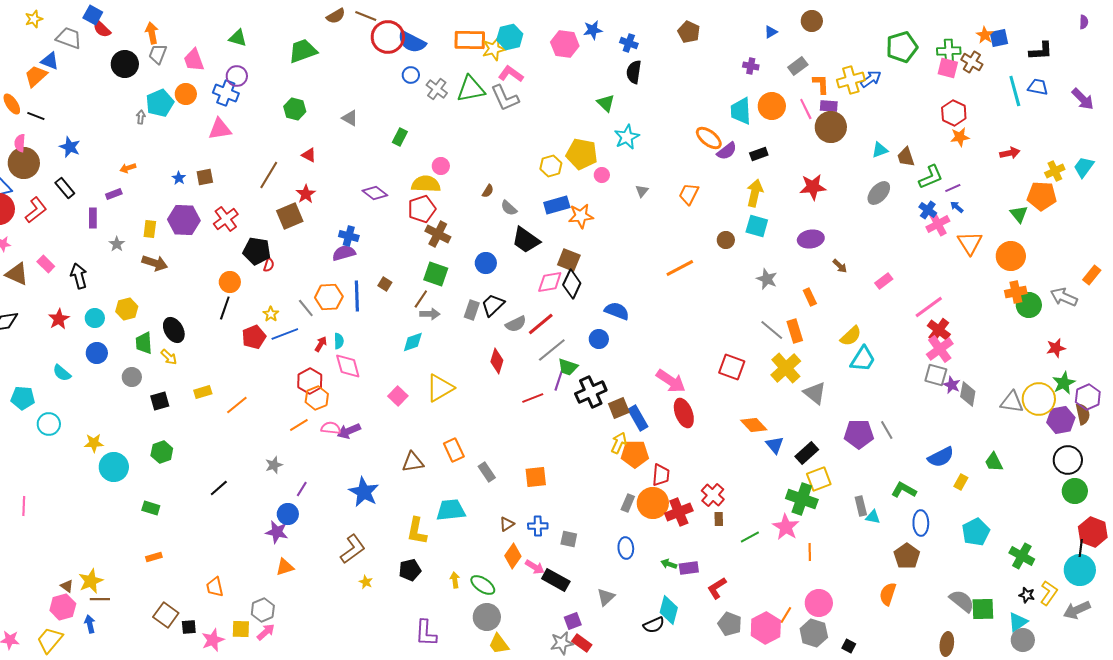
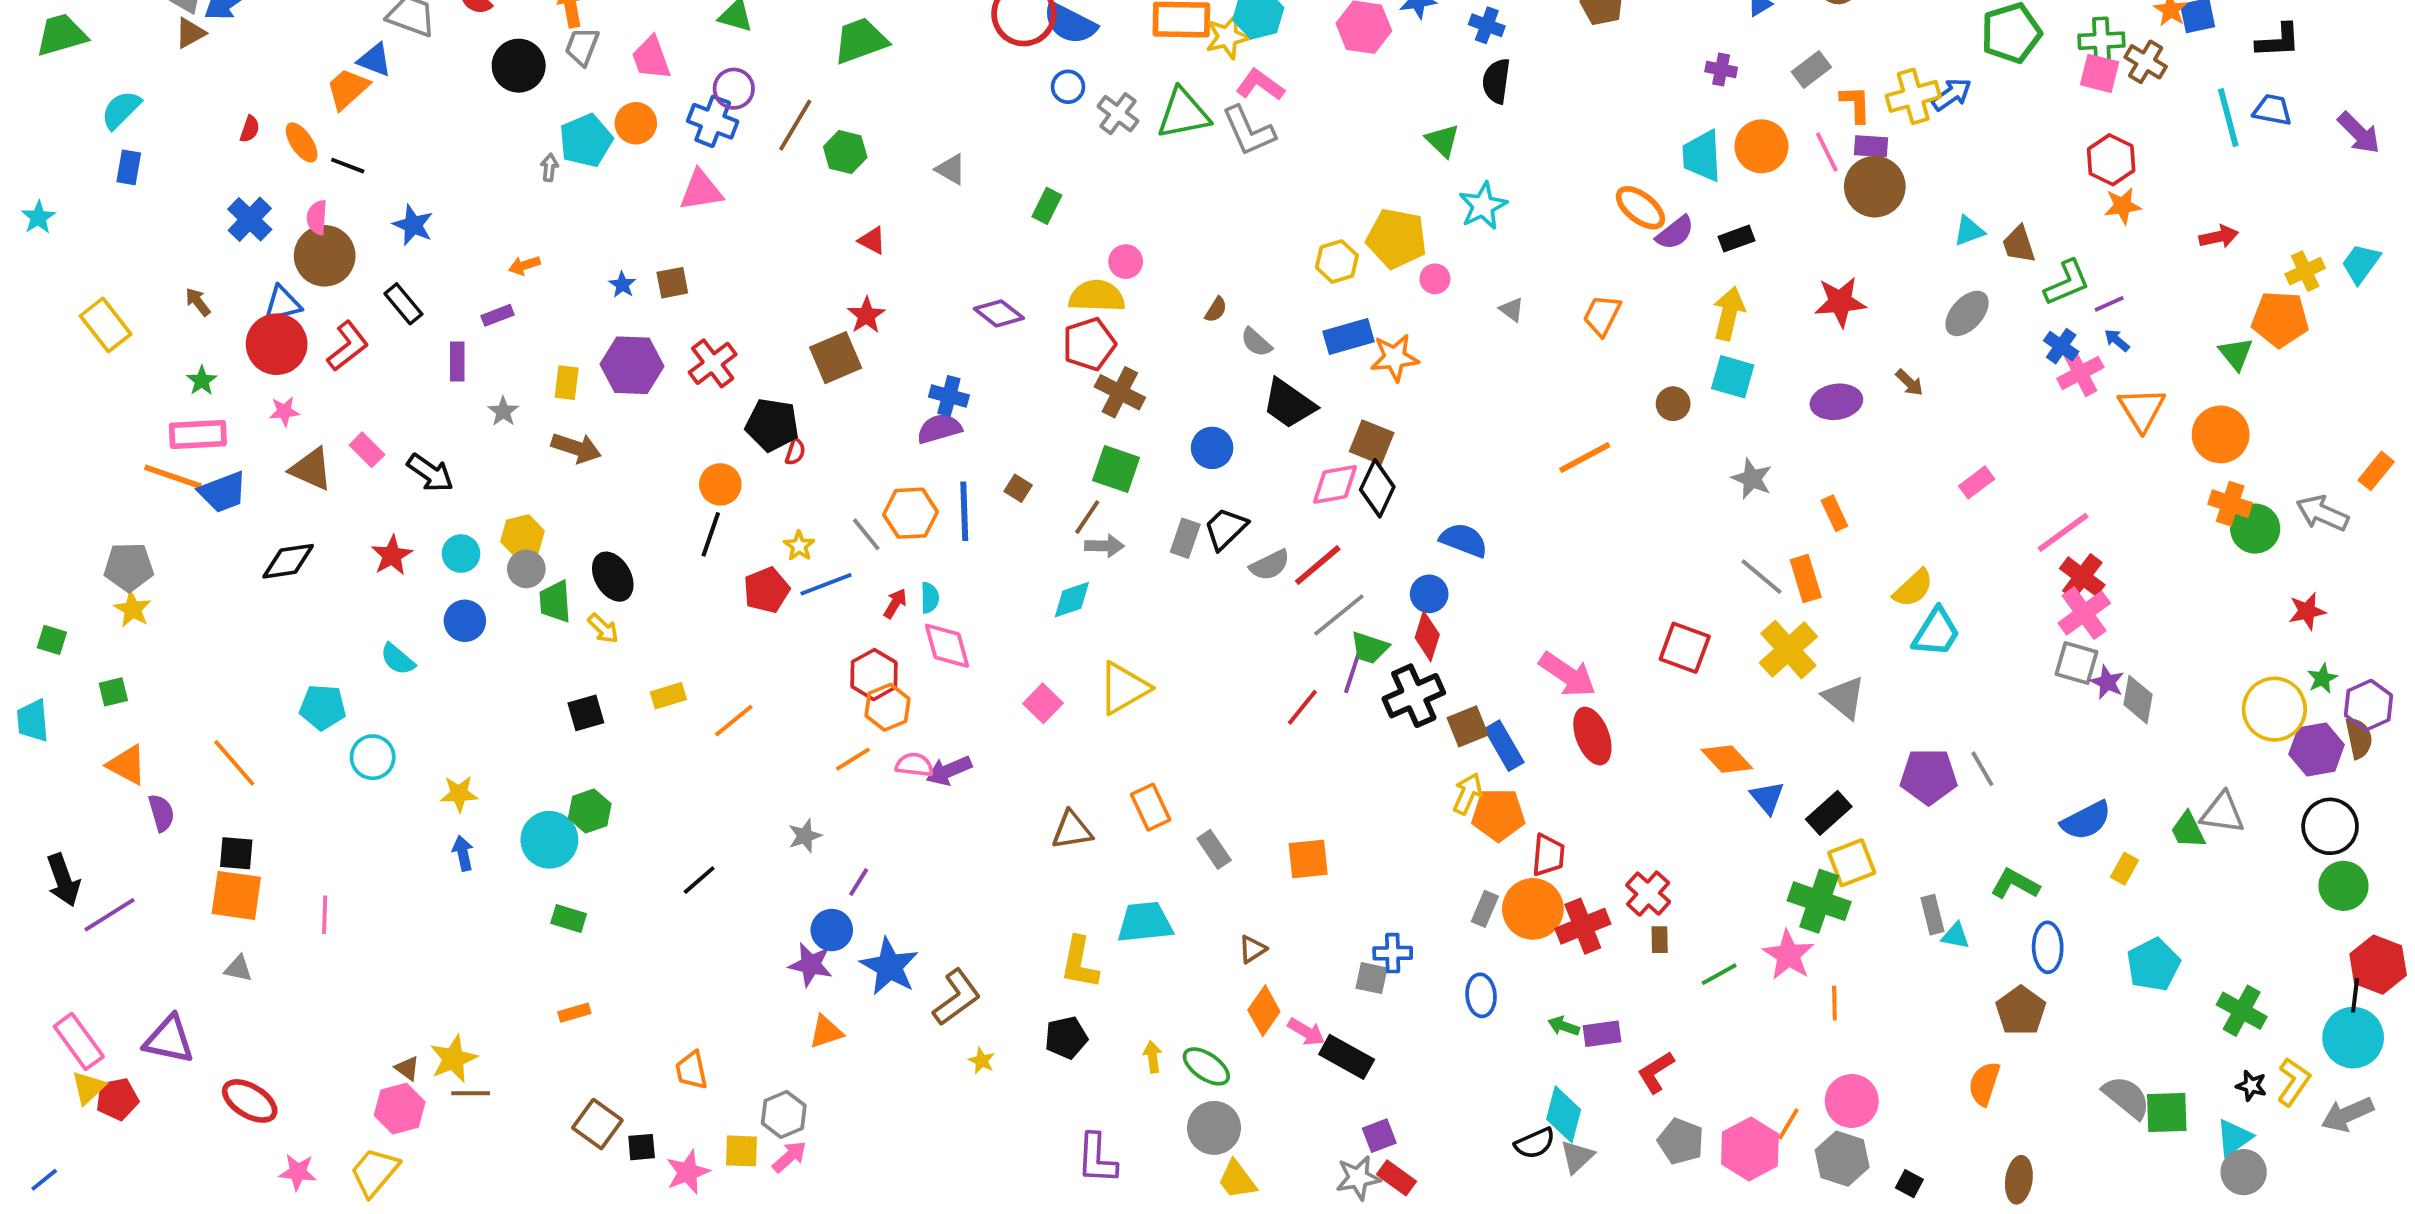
brown line: (269, 175) -> (795, 125), moved
gray triangle: (642, 191) -> (1512, 310), turned -32
brown arrow: (840, 266) -> (1909, 383), moved
black arrow: (79, 276) -> (430, 473), turned 140
orange cross: (1016, 292) -> (2230, 504), turned 30
red diamond: (497, 361) -> (1427, 636), moved
gray circle: (132, 377) -> (526, 569), moved
green star: (1064, 383) -> (2322, 678), size x0.7
red line: (533, 398) -> (1302, 707), turned -30
gray triangle: (1012, 402) -> (2222, 813), moved
cyan circle: (114, 467) -> (549, 840), moved
blue star: (364, 492) -> (889, 967), moved
blue cross: (538, 526) -> (1393, 953), moved
gray triangle: (606, 597) -> (1577, 1157), moved
blue arrow: (90, 624) -> (463, 853), moved
brown ellipse: (947, 644) -> (2019, 1180), moved

